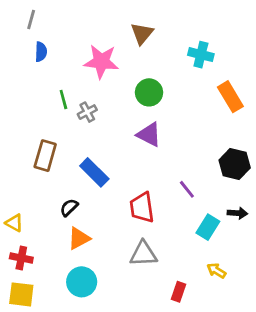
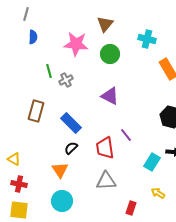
green circle: (149, 92) -> (110, 54), moved
purple line: (187, 189) -> (126, 135), moved
black semicircle: (69, 207) -> (71, 148), moved
orange triangle: (79, 238) -> (60, 170), turned -36

